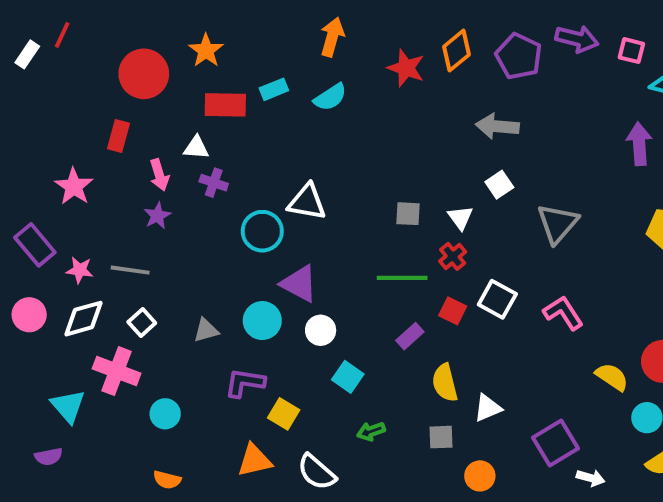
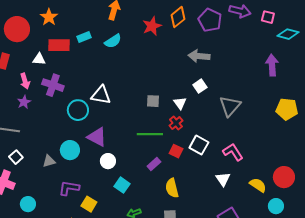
red star: (406, 68) -> (152, 26), turned 30
white triangle: (196, 148) -> (39, 59), moved
purple cross: (214, 183) -> (53, 85), size x1.5
cyan circle: (262, 321) -> (70, 150), moved
white triangle: (488, 408) -> (223, 179), moved, turned -42

